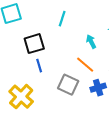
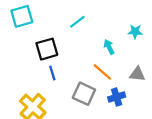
cyan line: (62, 19) -> (77, 22), turned 35

